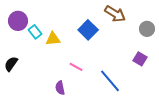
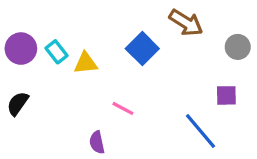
purple circle: (18, 21) -> (21, 49), moved
purple square: (140, 59) -> (226, 95), turned -32
blue line: (110, 81) -> (201, 131), moved

